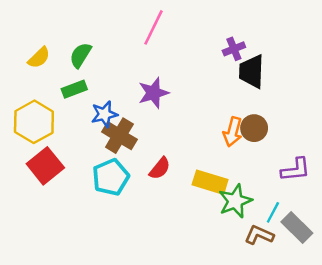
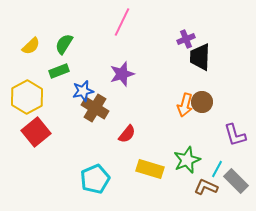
purple L-shape: (296, 170) -> (235, 135), turned 80
cyan pentagon: (111, 177) -> (95, 179), moved
yellow rectangle: (210, 182) -> (150, 169), moved

